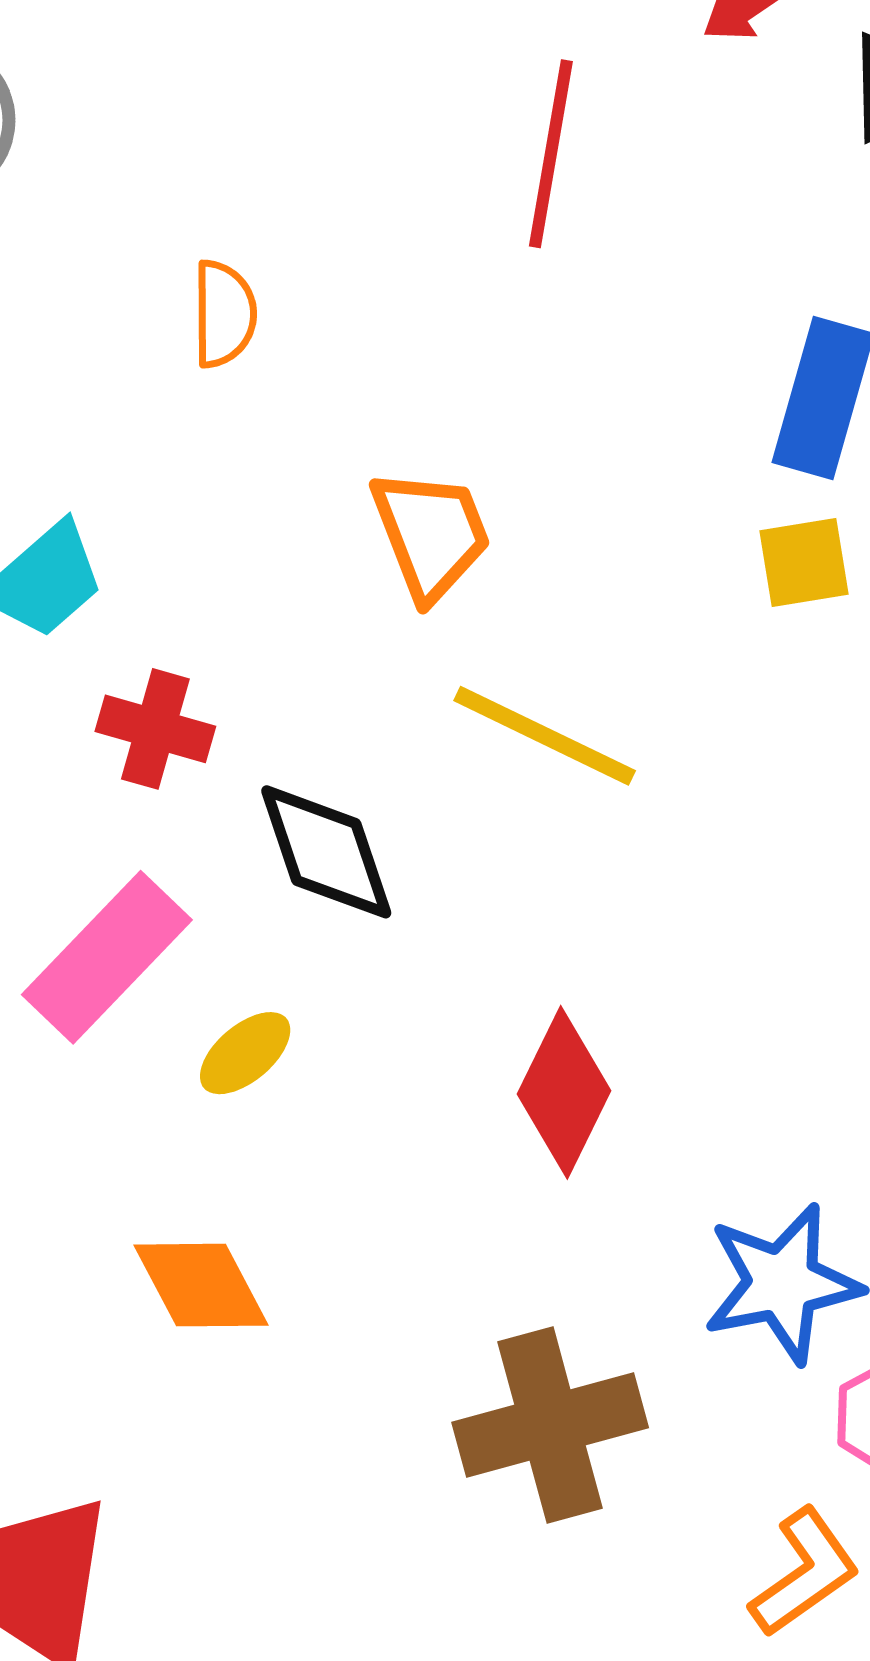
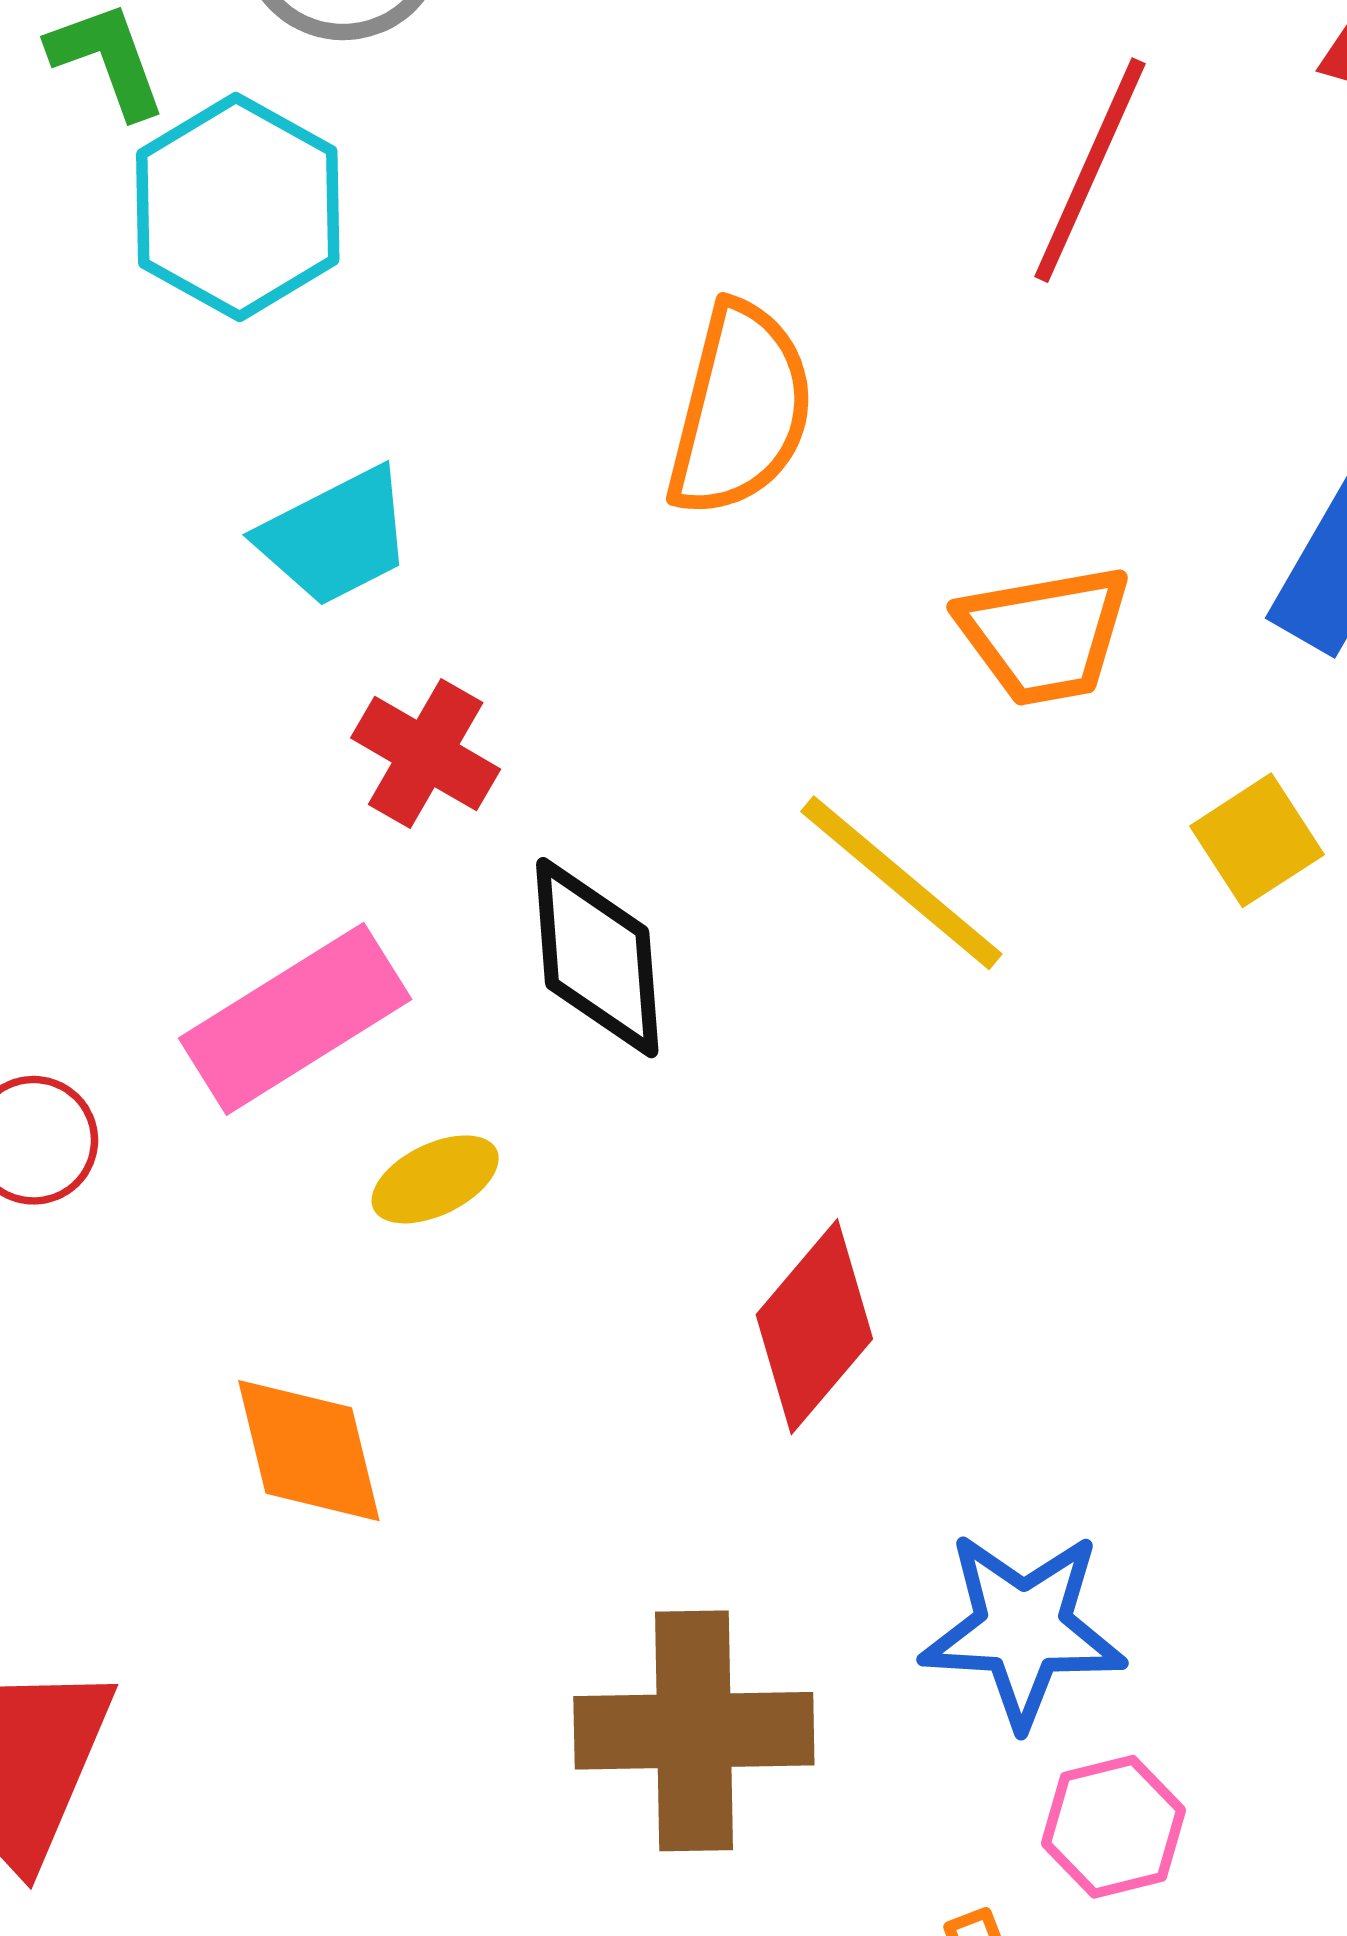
orange semicircle: (224, 314) -> (740, 410), moved, size x1.6
orange trapezoid: (431, 534) -> (1045, 635), moved, turned 87
yellow square: (804, 562) -> (1257, 840), moved, turned -38

